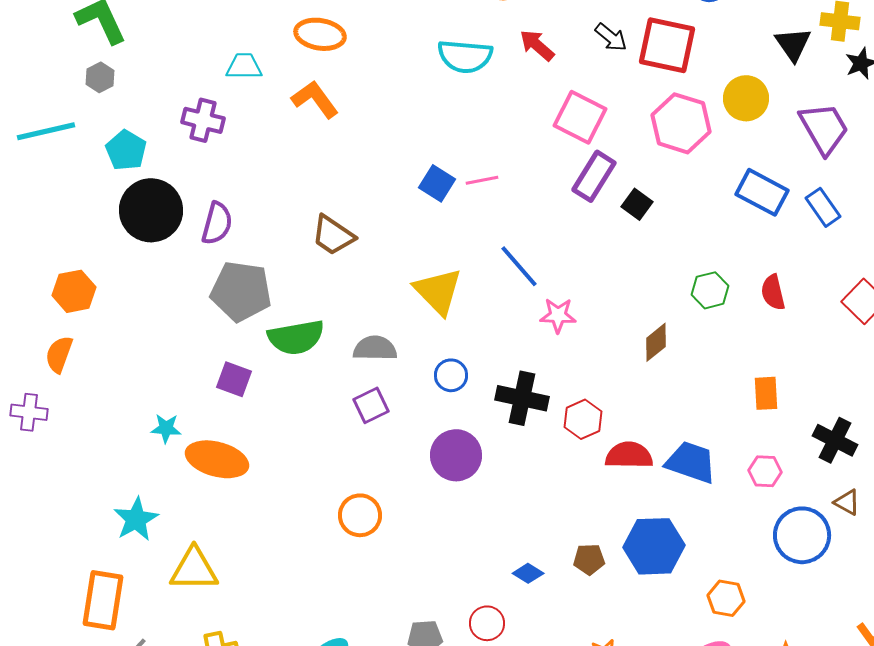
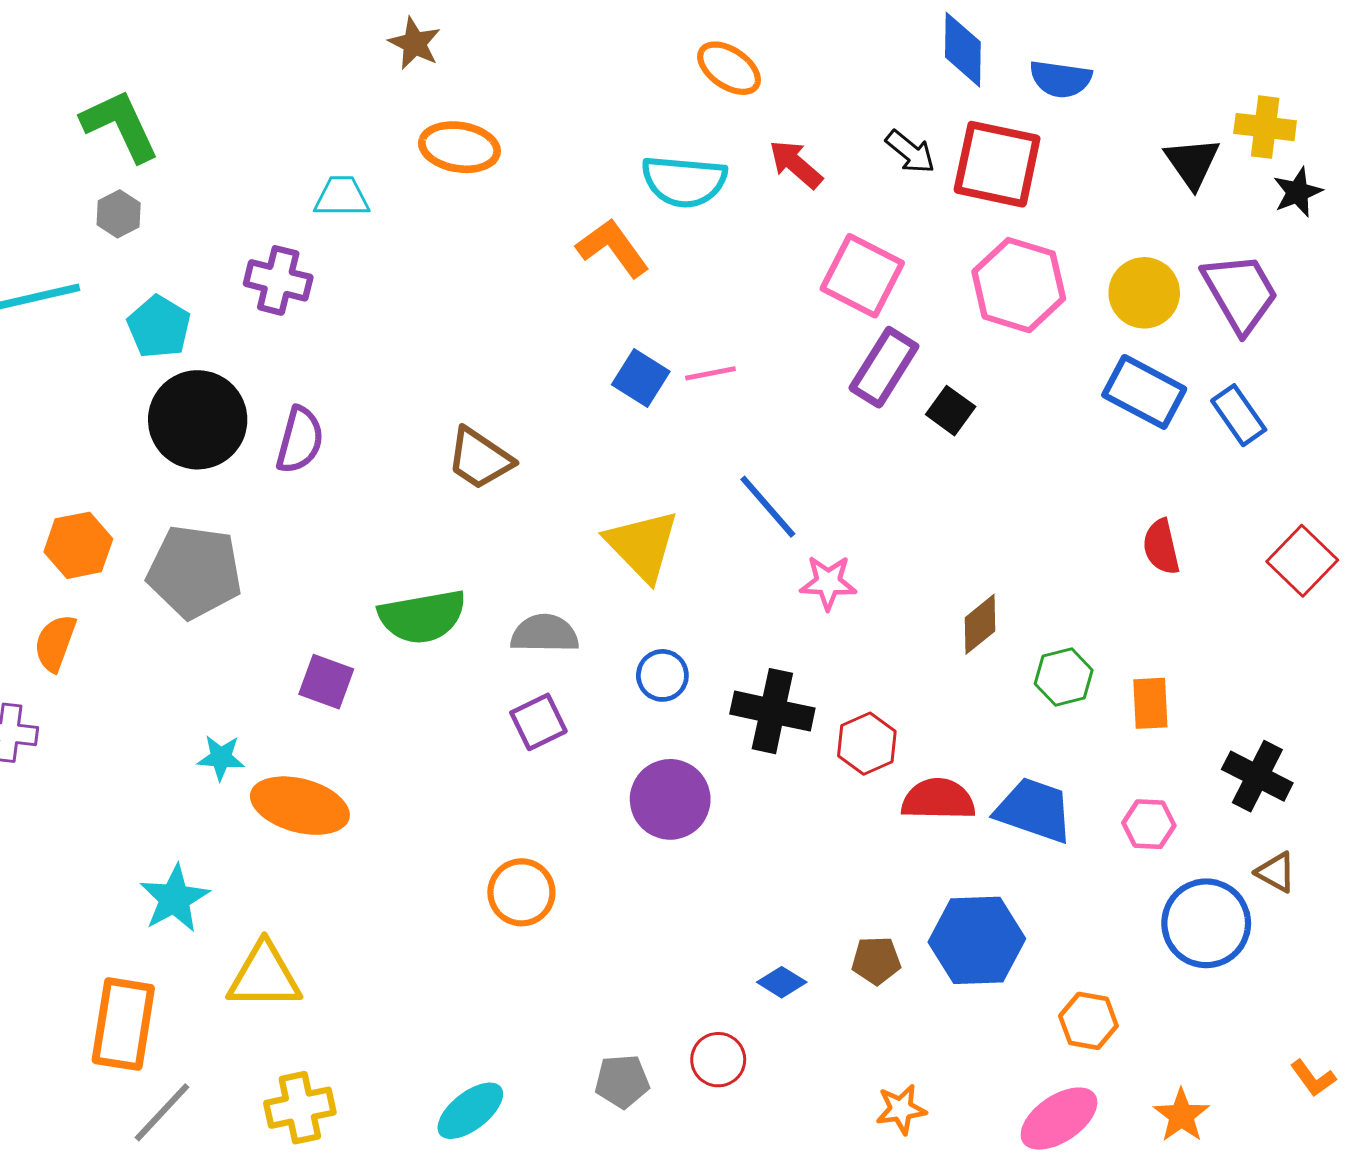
yellow circle: (746, 98) -> (1144, 293), moved
orange L-shape: (315, 99) -> (613, 248), moved
green hexagon: (710, 290) -> (1064, 677), moved
gray pentagon: (241, 291) -> (195, 572), moved

